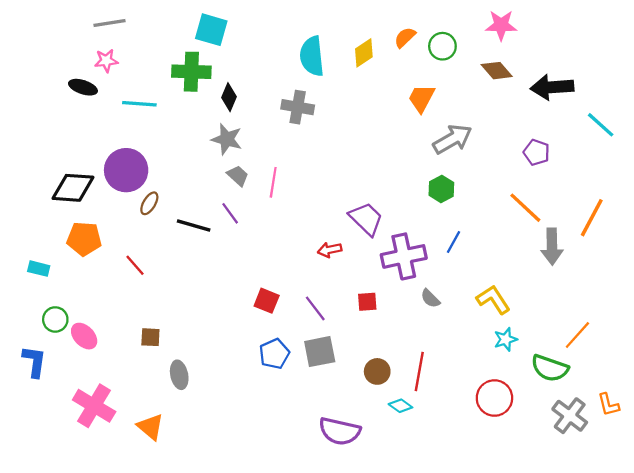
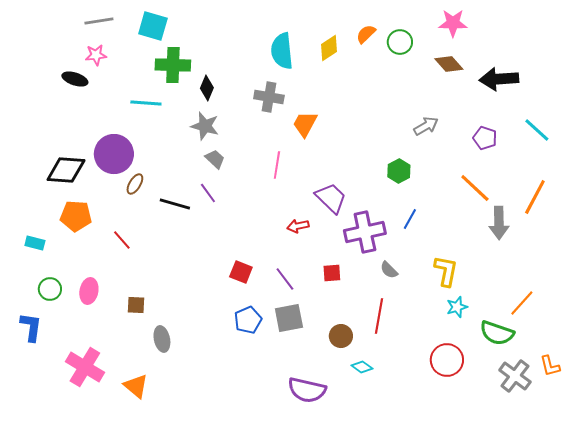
cyan square: (211, 30) -> (153, 26), moved
orange trapezoid: (421, 98) -> (305, 124), moved
cyan line: (139, 104) -> (146, 103), moved
cyan line: (601, 125) -> (537, 130), moved
gray arrow: (452, 139) -> (426, 126), moved, size x0.7
pink line: (273, 182) -> (277, 165), moved
yellow L-shape: (493, 300) -> (446, 271), turned 44
pink ellipse: (84, 336) -> (89, 291), moved, turned 55
red line: (419, 371) -> (379, 316), moved

